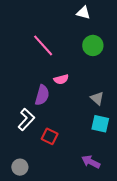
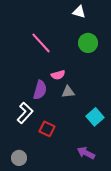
gray triangle: (97, 98) -> (68, 92), moved, turned -48
cyan square: (100, 124) -> (95, 117), turned 36

